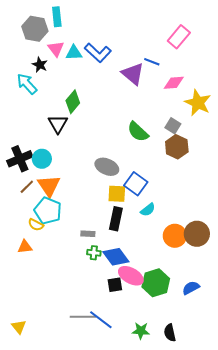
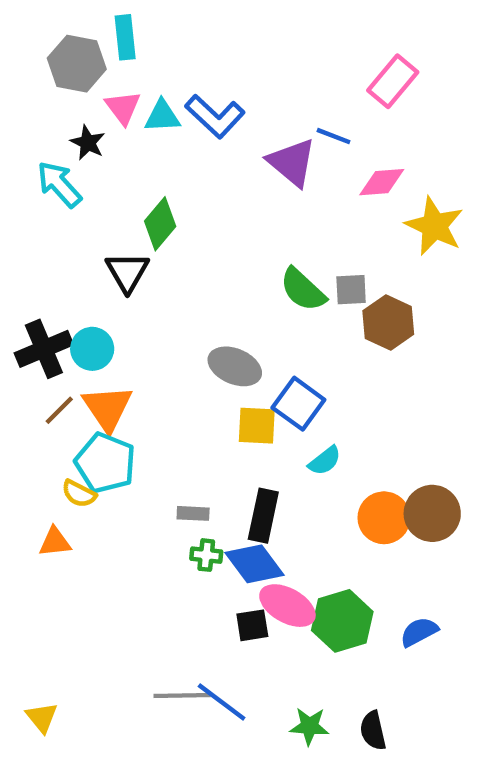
gray square: (173, 126) -> (351, 290), moved, turned -35
black rectangle: (116, 219) -> (263, 516), moved

